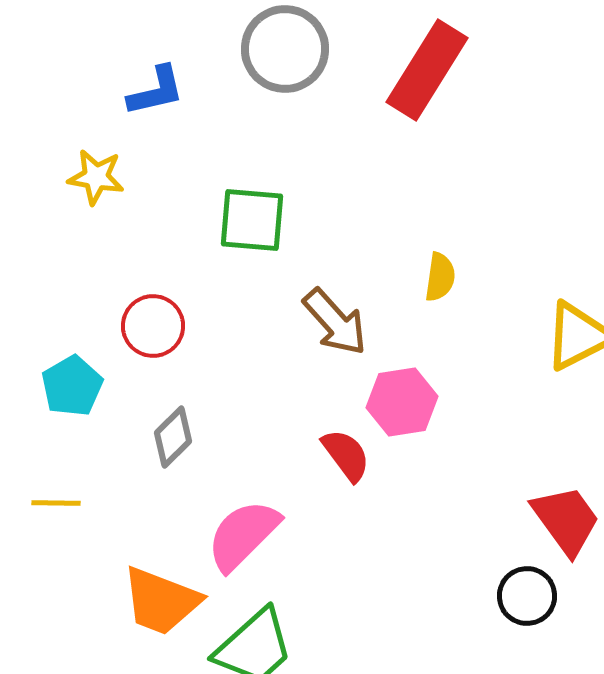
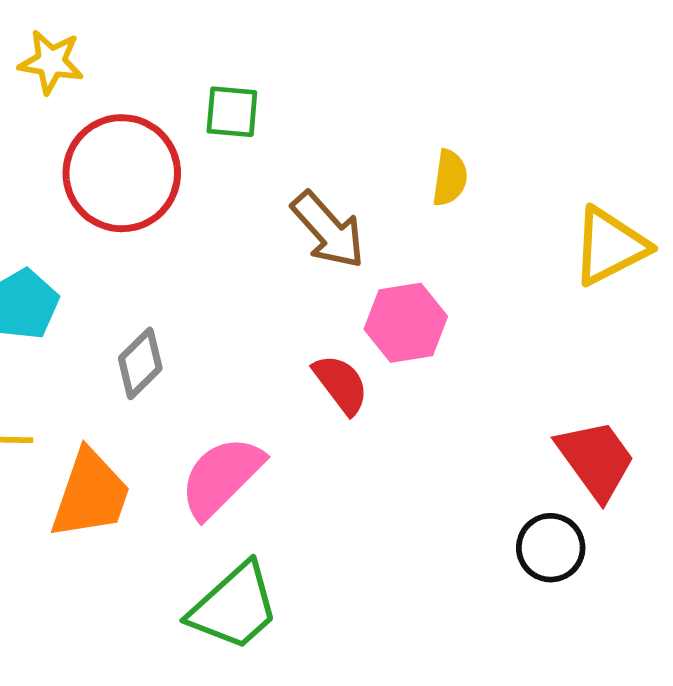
green square: (252, 220) -> (232, 112), size x0.7
red circle: (153, 326) -> (122, 173), moved, size x1.6
orange trapezoid: (161, 601) -> (90, 494), moved, turned -92

